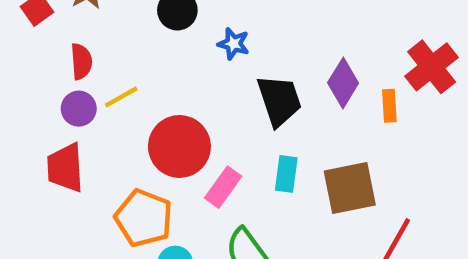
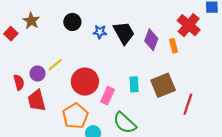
red semicircle: (81, 61) -> (19, 82), moved
black trapezoid: (279, 100) -> (124, 33), moved
orange pentagon: (144, 218) -> (75, 116), turned 30

